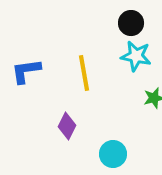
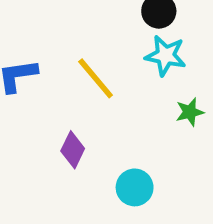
yellow line: (84, 73) -> (96, 78), turned -30

